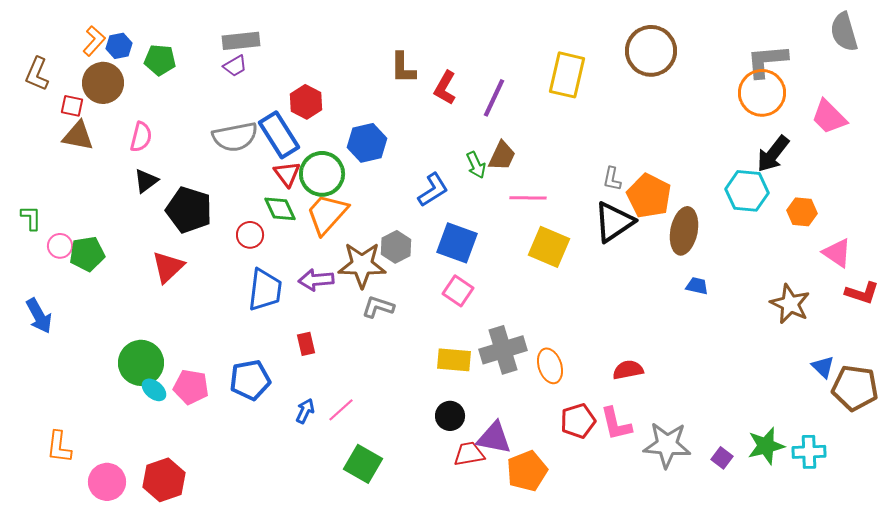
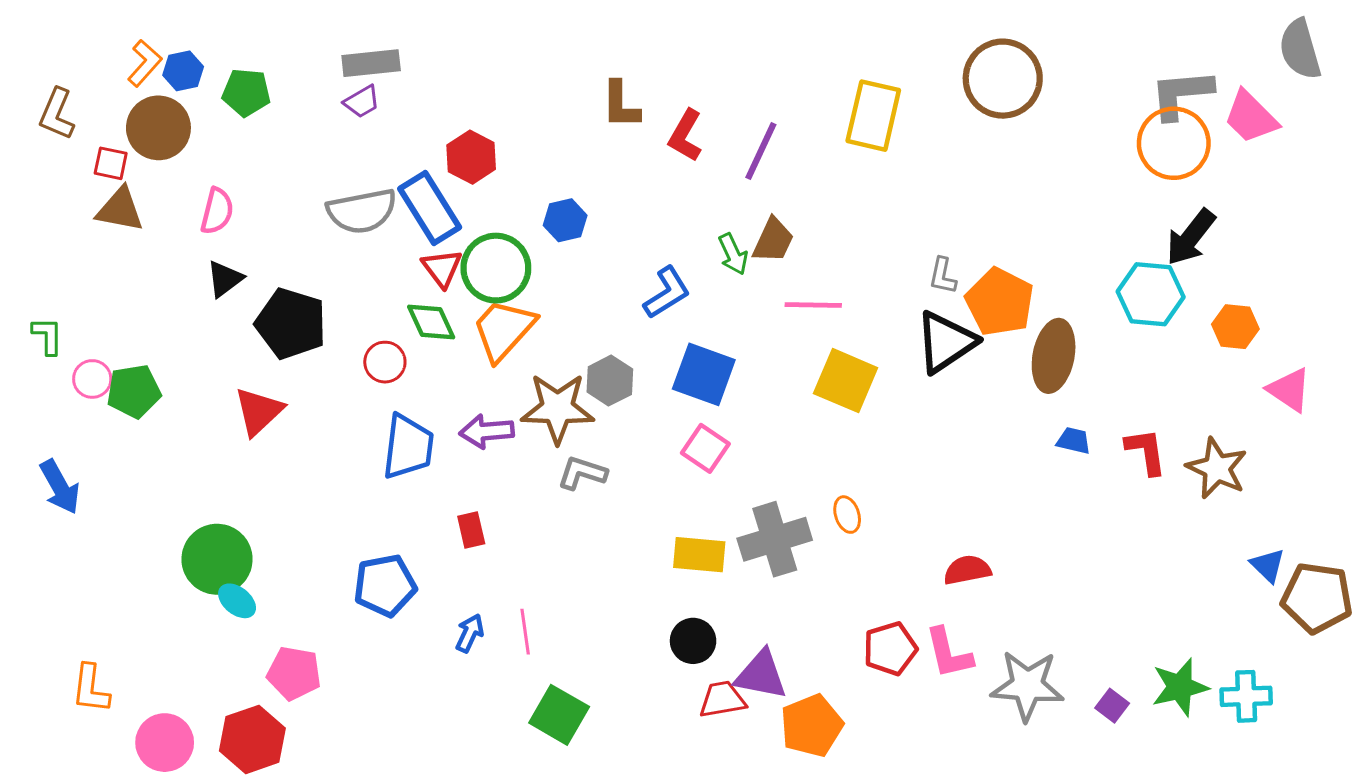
pink trapezoid: (829, 117) -> (1251, 117), moved
blue hexagon: (367, 143) -> (565, 220), size x0.7
red L-shape: (862, 293) -> (1146, 451), moved, turned -116
orange ellipse: (550, 366) -> (847, 515), moved, size x0.7
pink pentagon: (191, 387) -> (294, 673), moved
pink line: (341, 410) -> (525, 632), turned -56

